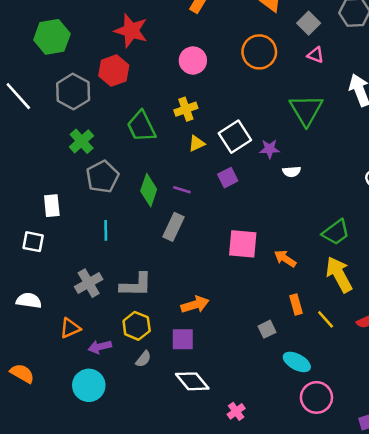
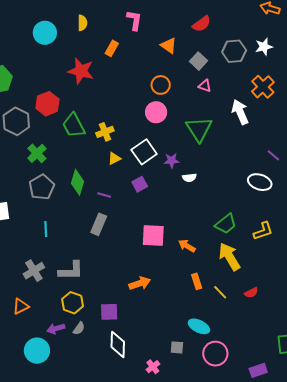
red star: (131, 31) -> (81, 71), moved
orange circle: (259, 52) -> (161, 85), size x0.7
pink circle: (193, 60) -> (156, 112), moved
green trapezoid: (141, 126) -> (74, 125), moved
green cross: (82, 141) -> (37, 153), moved
green diamond: (149, 190) -> (77, 182), moved
orange arrow: (195, 305) -> (140, 283), moved
gray square: (267, 329) -> (177, 347), moved, turned 32
purple arrow: (100, 347) -> (56, 329), moved
white diamond: (192, 381) -> (118, 344), turned 44

